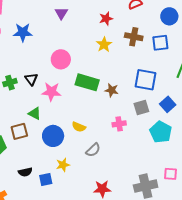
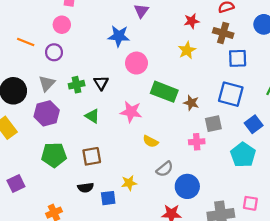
blue star: (23, 32) -> (119, 36), moved
brown cross: (134, 37) -> (223, 33), moved
blue square: (160, 43) -> (238, 58), moved
pink star: (51, 92) -> (131, 112), moved
gray square: (141, 108) -> (213, 124), moved
green triangle: (35, 114) -> (92, 116), moved
brown square: (19, 131) -> (92, 156), moved
blue circle: (53, 136) -> (187, 186), moved

